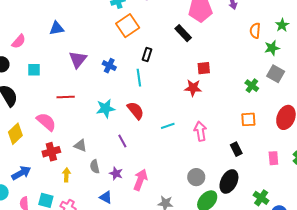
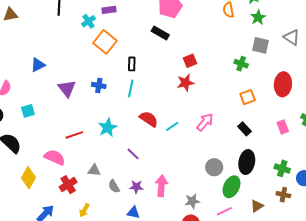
green star: (272, 48) -> (258, 17), moved
cyan line: (139, 78) -> (131, 88), turned 36
red line: (66, 97) -> (74, 135), moved
red semicircle: (136, 110) -> (149, 119), moved
pink arrow: (200, 131) -> (205, 122), turned 66
yellow arrow: (66, 175) -> (84, 210), moved, turned -136

